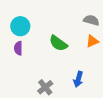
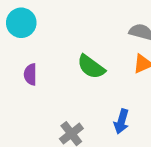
cyan circle: (20, 26) -> (21, 23), moved

